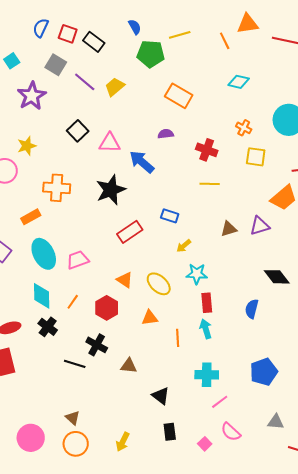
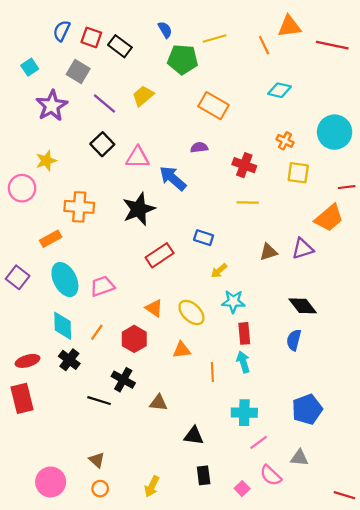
purple line: (85, 82) -> (105, 103), moved
black diamond: (277, 277) -> (303, 306), moved
black triangle: (161, 396) -> (194, 436), turned -30
gray triangle: (276, 422) -> (299, 458), moved
orange circle: (76, 444) -> (100, 489), size x0.6

